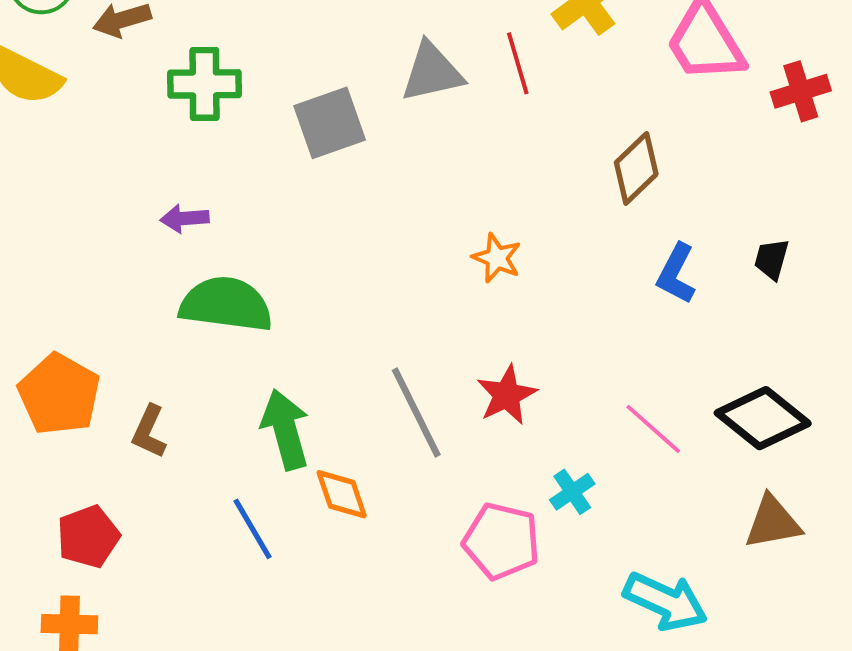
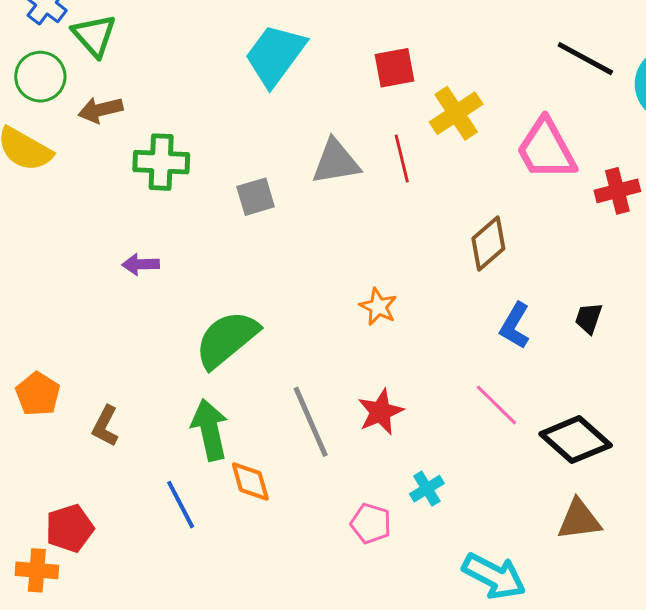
gray square: (330, 123) -> (256, 197), size x0.7
green semicircle: (226, 304) -> (227, 339), moved, turned -50
orange pentagon: (59, 394) -> (38, 394), size x0.7
pink line: (653, 429) -> (496, 405), moved
red pentagon: (88, 537) -> (70, 528), moved
pink pentagon: (502, 541) -> (371, 524), size x0.7

